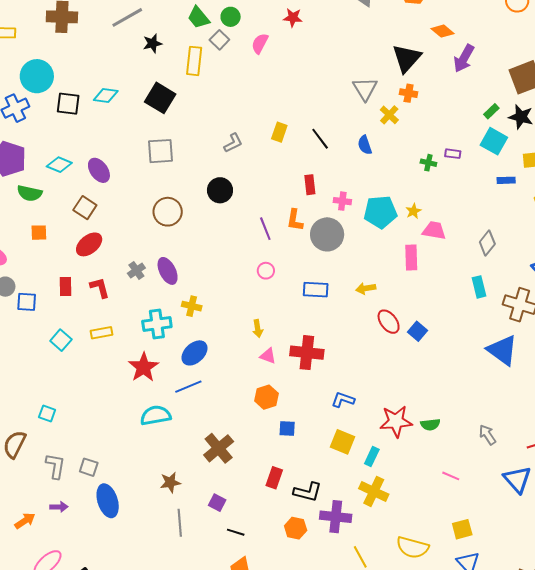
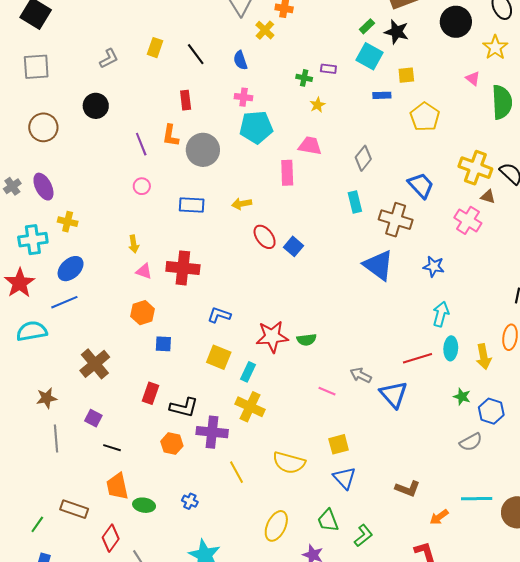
pink cross: (342, 201) -> (244, 97), moved
yellow star: (413, 211) -> (317, 105), moved
gray arrow: (487, 435) -> (361, 375), moved, turned -30

